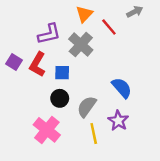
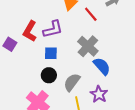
purple L-shape: (49, 34) -> (53, 29), moved
gray cross: (81, 44) -> (88, 46), moved
red L-shape: (37, 64) -> (30, 31), moved

